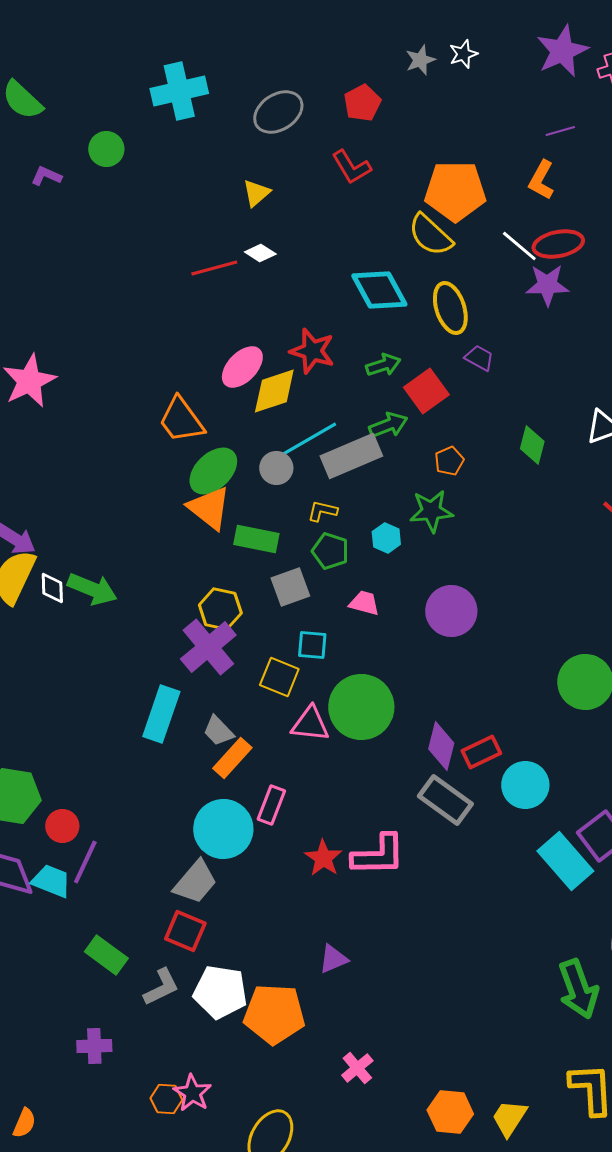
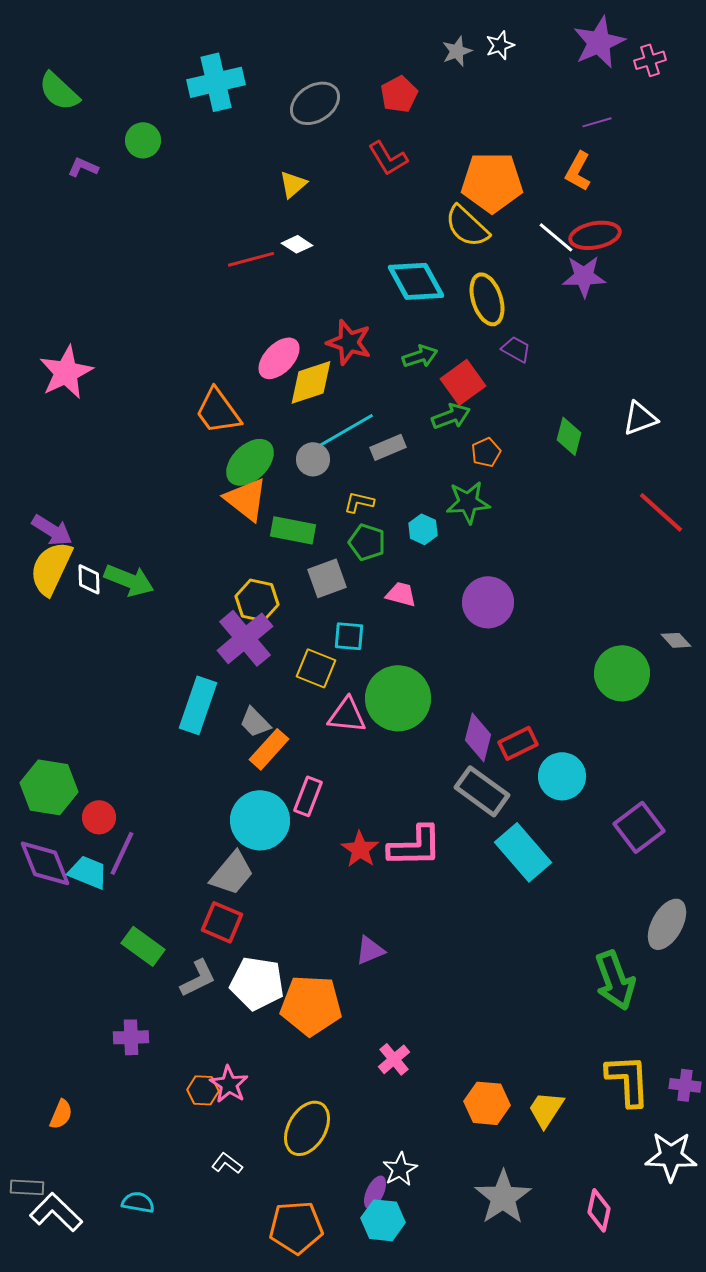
green arrow: (388, 425) -> (451, 416), moved
gray rectangle: (351, 456) -> (388, 447), size x0.6
cyan rectangle: (565, 861) -> (523, 852), moved

